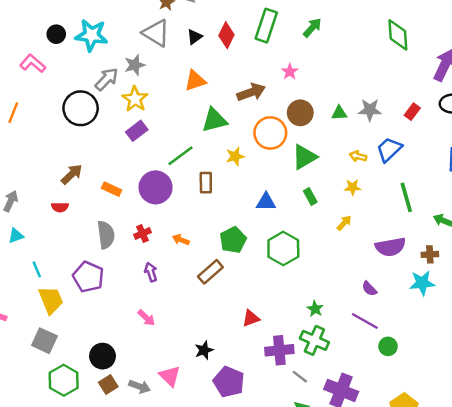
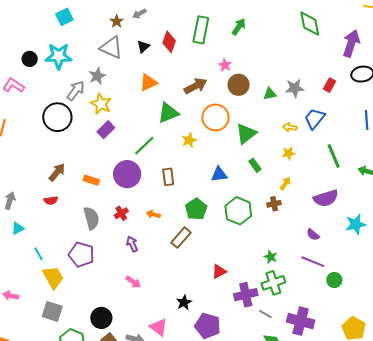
brown circle: (300, 113) -> (238, 85), moved
brown rectangle: (206, 183) -> (168, 177), moved
brown cross: (430, 254) -> (274, 204), moved
green cross: (314, 340) -> (273, 283), turned -35

